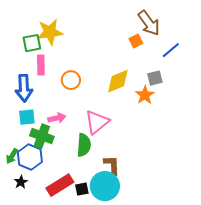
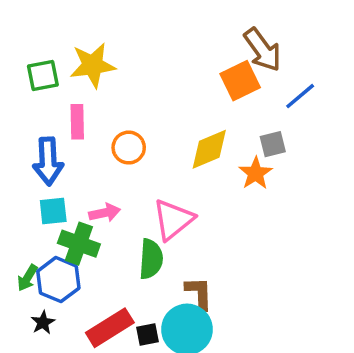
orange square: (136, 41) -> (240, 81), size x1.6
green square: (32, 43) -> (43, 75), moved

